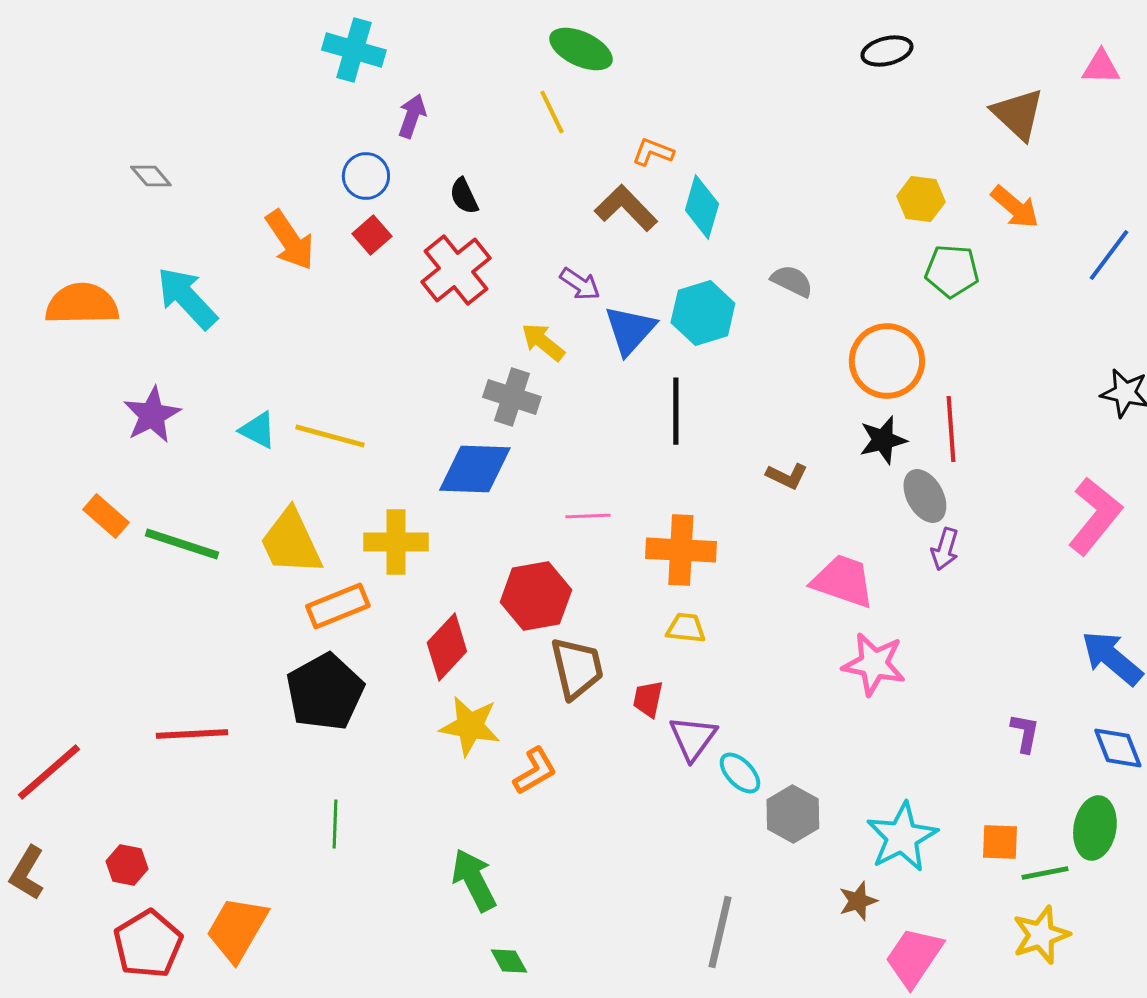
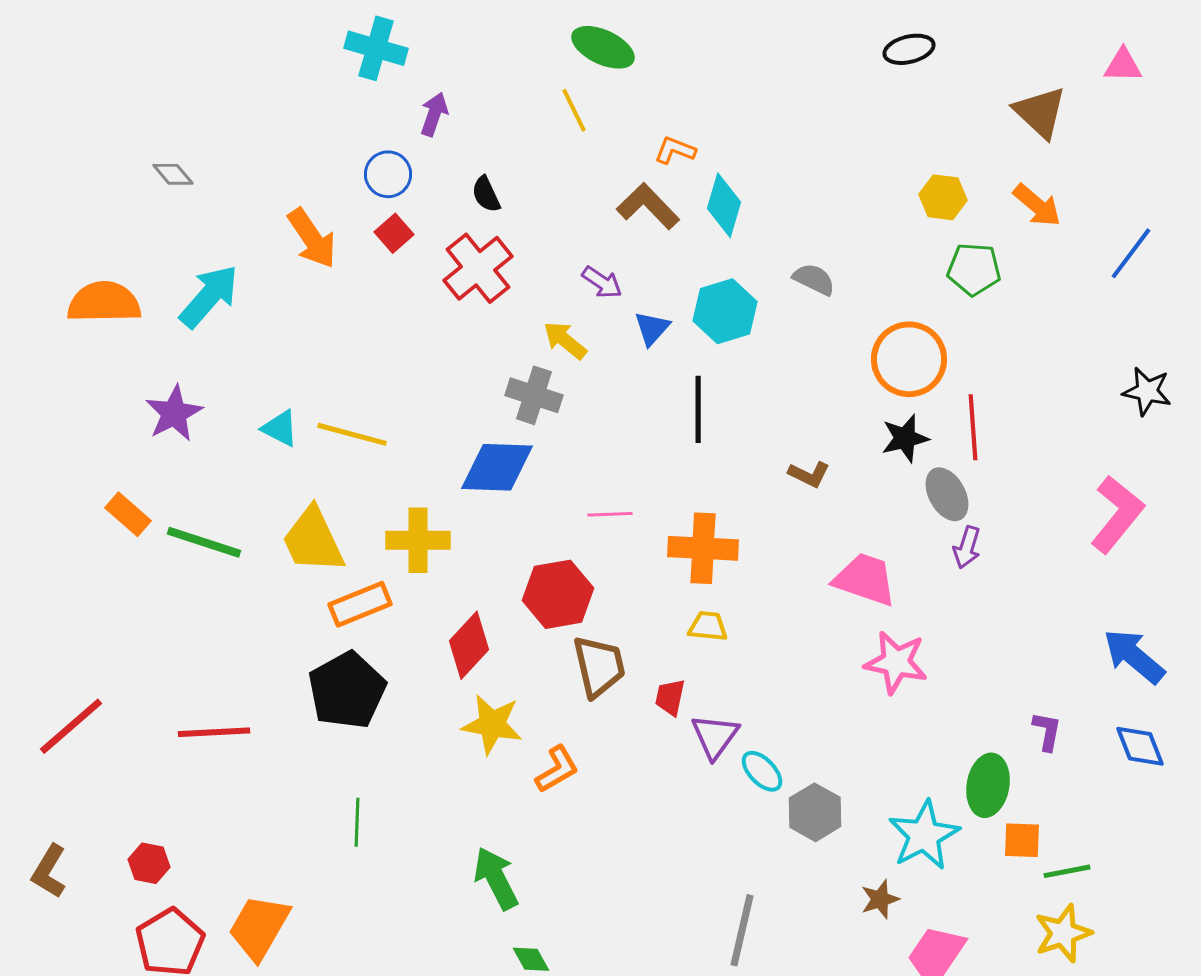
cyan arrow: (187, 298) -> (209, 296), turned 84
blue triangle: (630, 330) -> (652, 328), size x0.7
red line: (49, 772) -> (71, 726), moved
green ellipse: (1095, 828) -> (988, 785), moved

